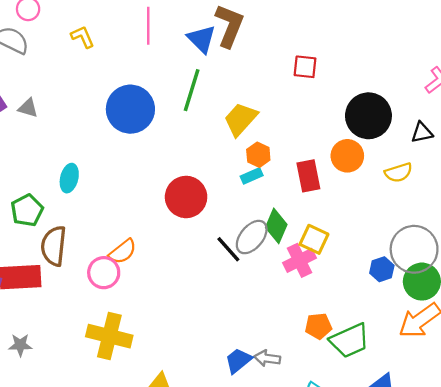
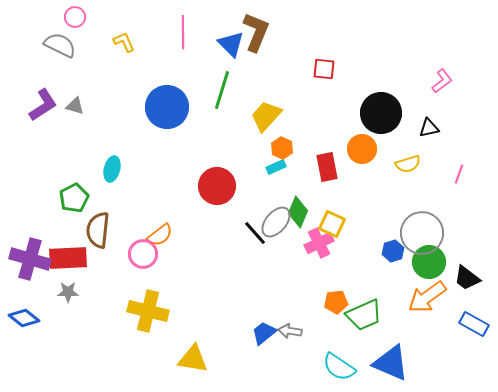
gray star: (20, 345) -> (68, 292), moved

